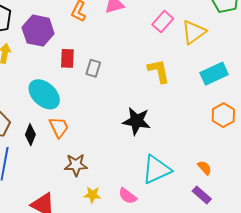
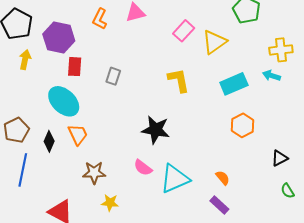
red rectangle: (67, 58) -> (75, 67), moved
pink semicircle: (128, 196) -> (143, 168), moved

